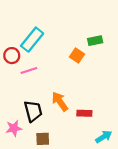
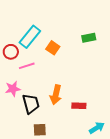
orange square: (77, 56) -> (53, 48), moved
orange arrow: (60, 102) -> (56, 95), turned -132
pink star: (14, 128) -> (13, 89), moved

